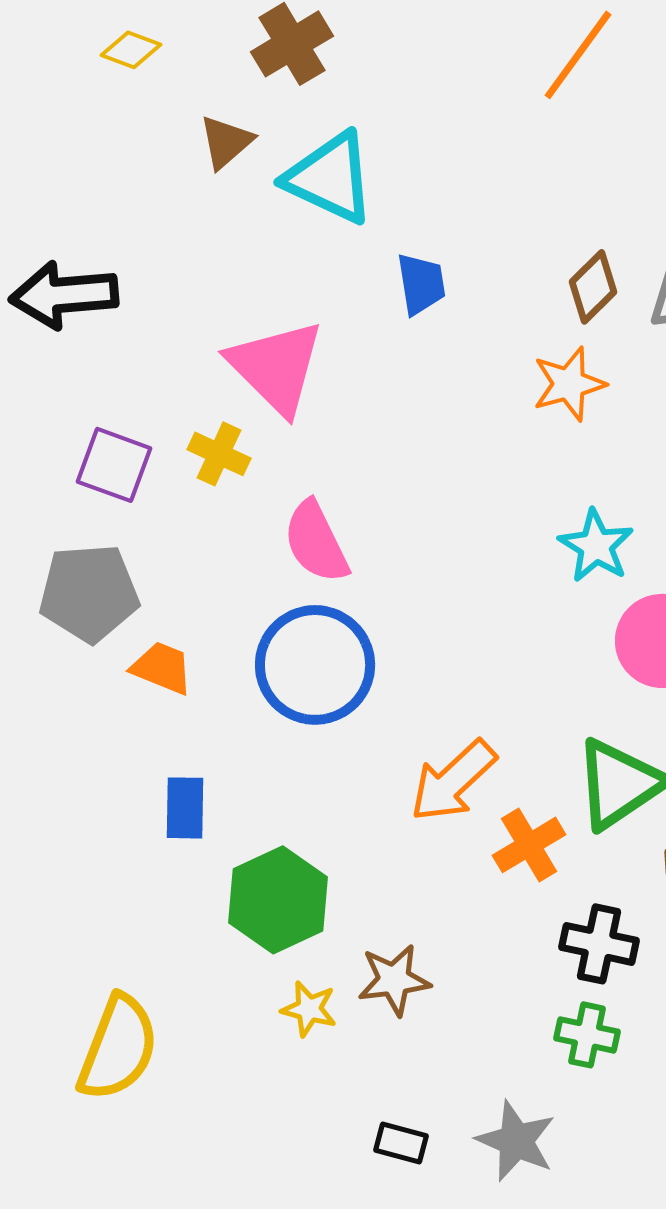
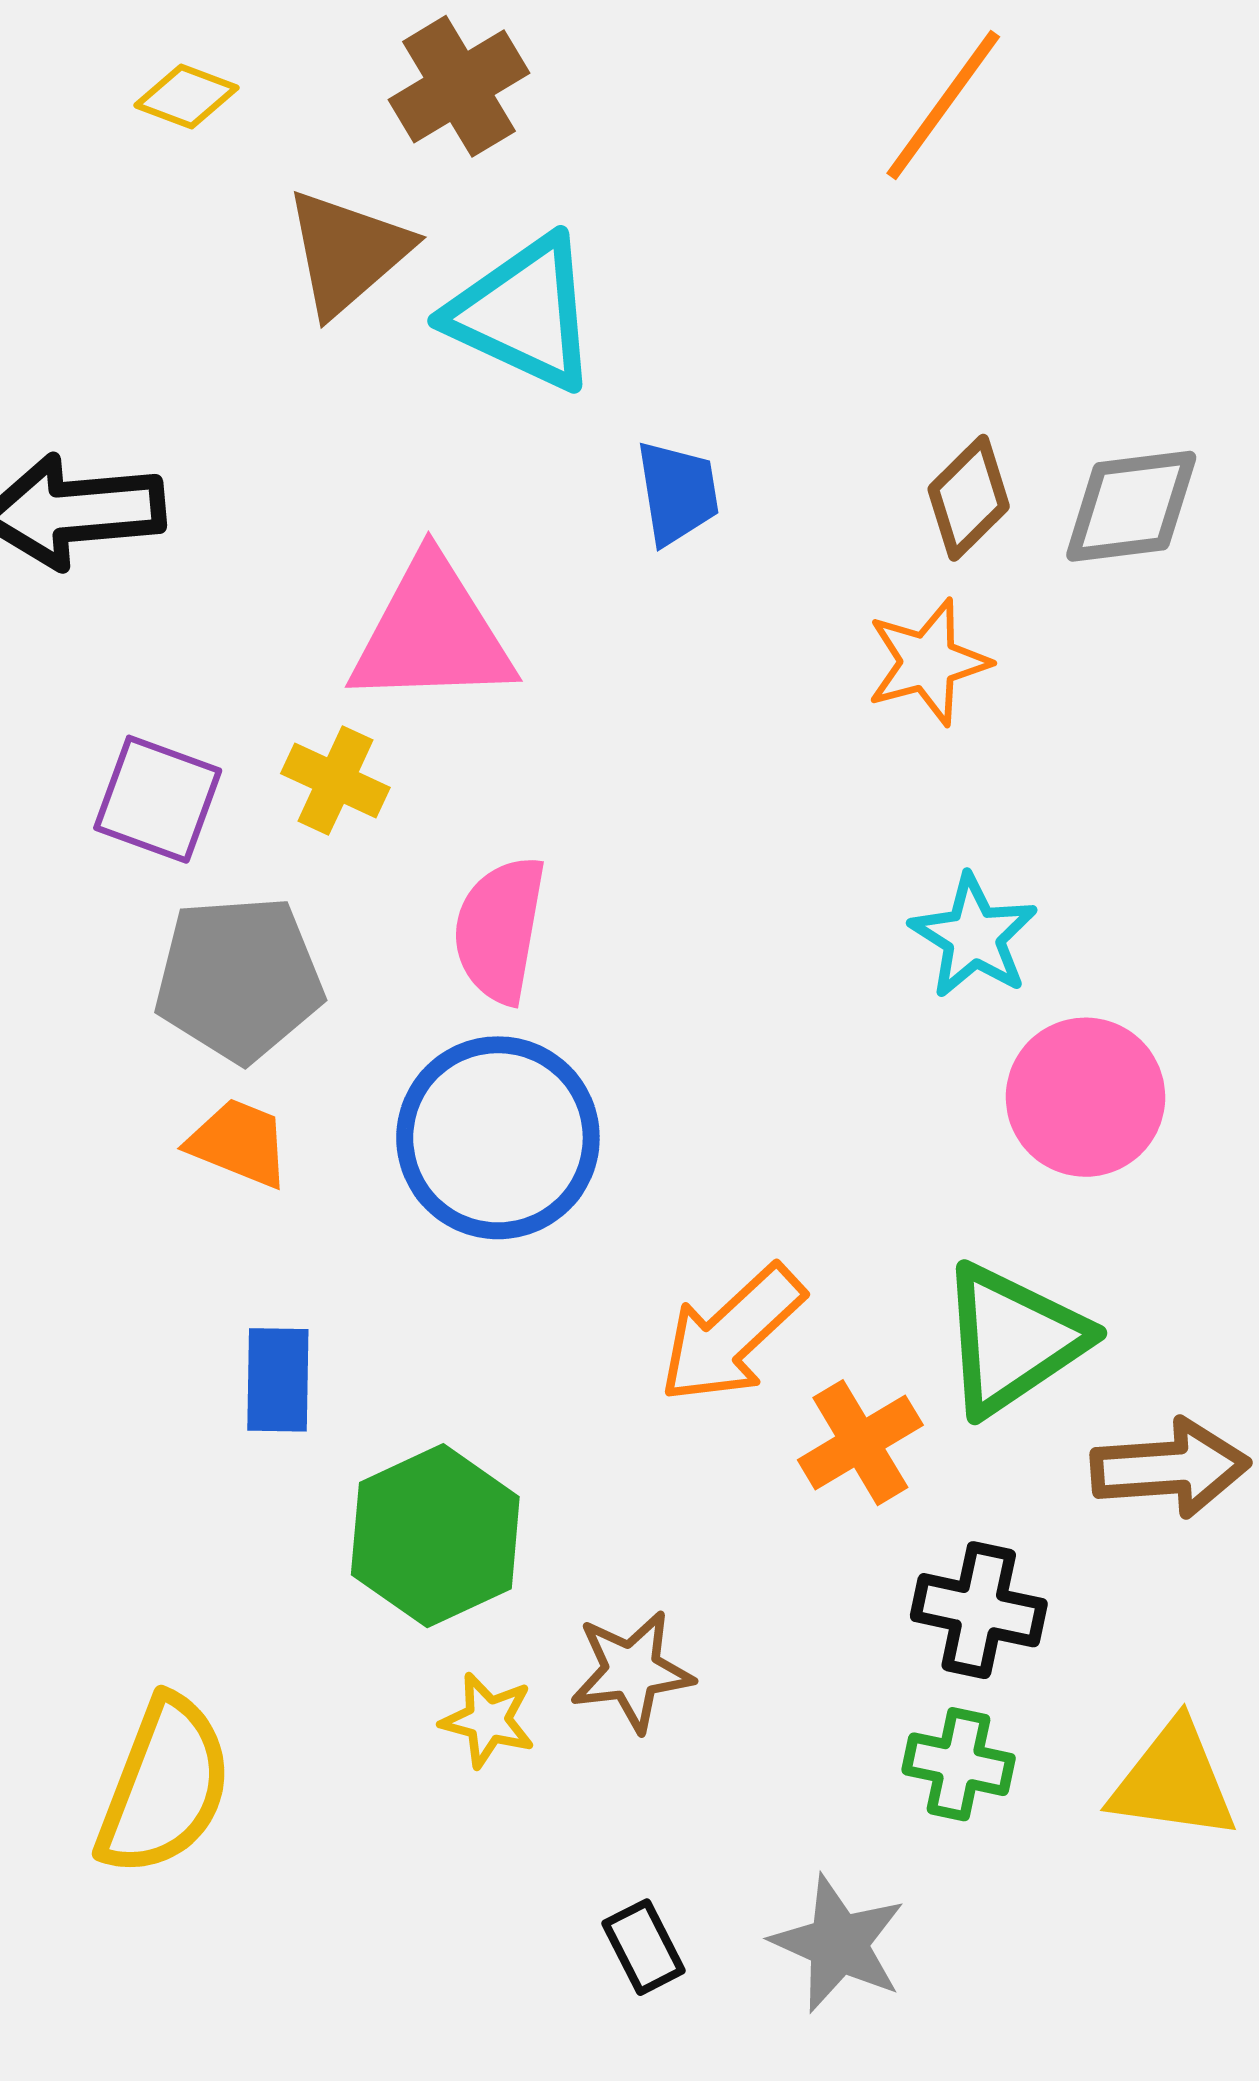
brown triangle: (226, 142) -> (347, 252), size x1.4
pink triangle: (276, 367) -> (432, 633), turned -47
pink semicircle: (316, 542) -> (500, 930), turned 36
gray pentagon: (89, 593) -> (239, 979), moved
black rectangle: (401, 1143) -> (644, 1947), turned 48

